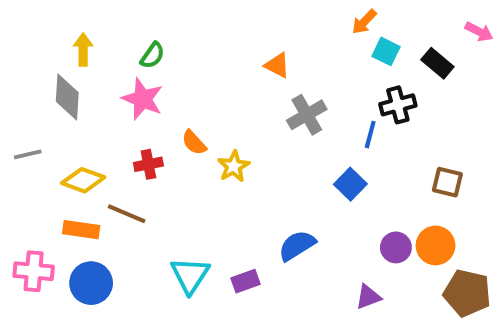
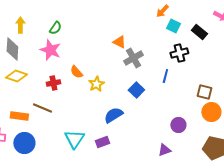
orange triangle: (277, 65) -> (119, 42), moved
blue line: (370, 135) -> (165, 76), moved
yellow diamond: (83, 180) -> (16, 76), moved
blue square: (350, 184) -> (136, 90), moved
blue semicircle: (297, 245) -> (113, 115), moved
orange circle: (436, 245) -> (211, 112), moved

